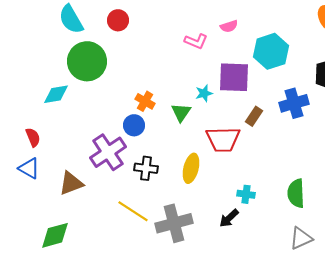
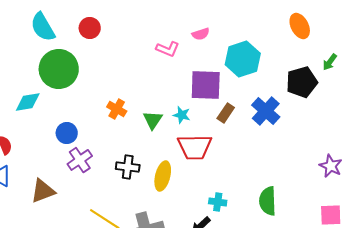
cyan star: (204, 93) -> (182, 115), moved, turned 30
blue cross: (294, 103) -> (266, 111), turned -32
brown rectangle: (254, 116) -> (226, 113), moved
blue circle: (134, 125) -> (67, 133), moved
purple cross: (108, 152) -> (80, 160), size x0.7
black cross: (146, 168) -> (128, 167), moved

